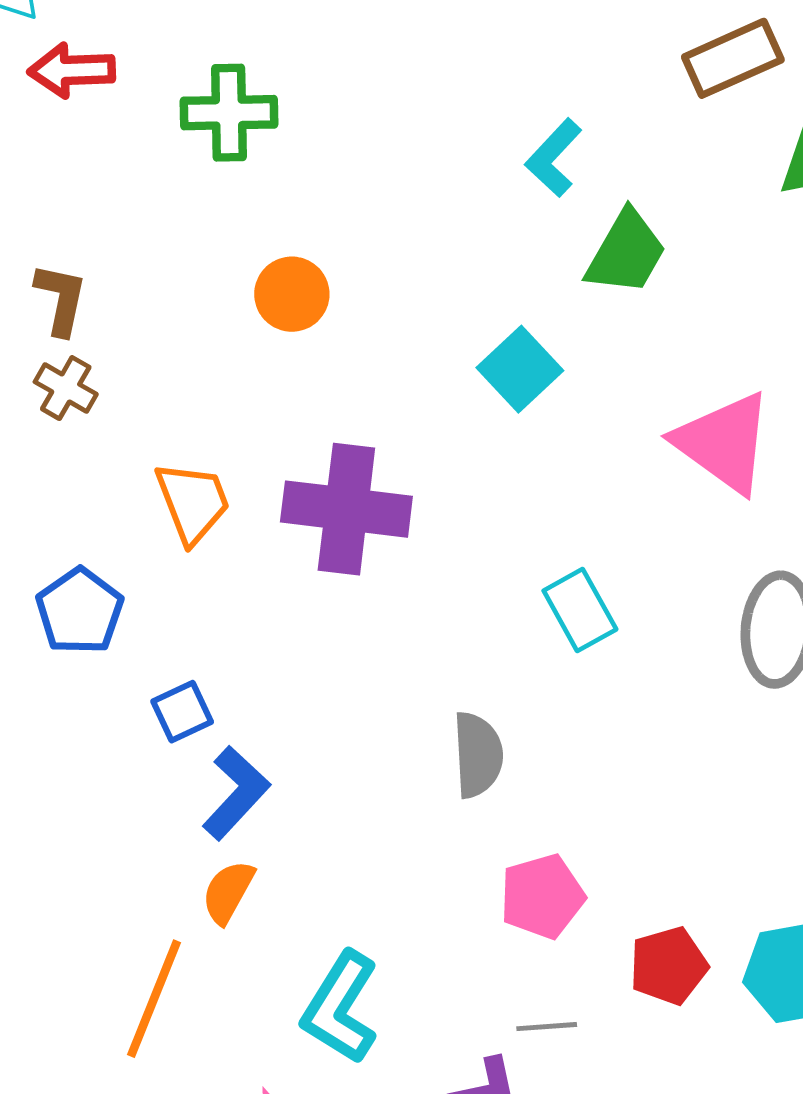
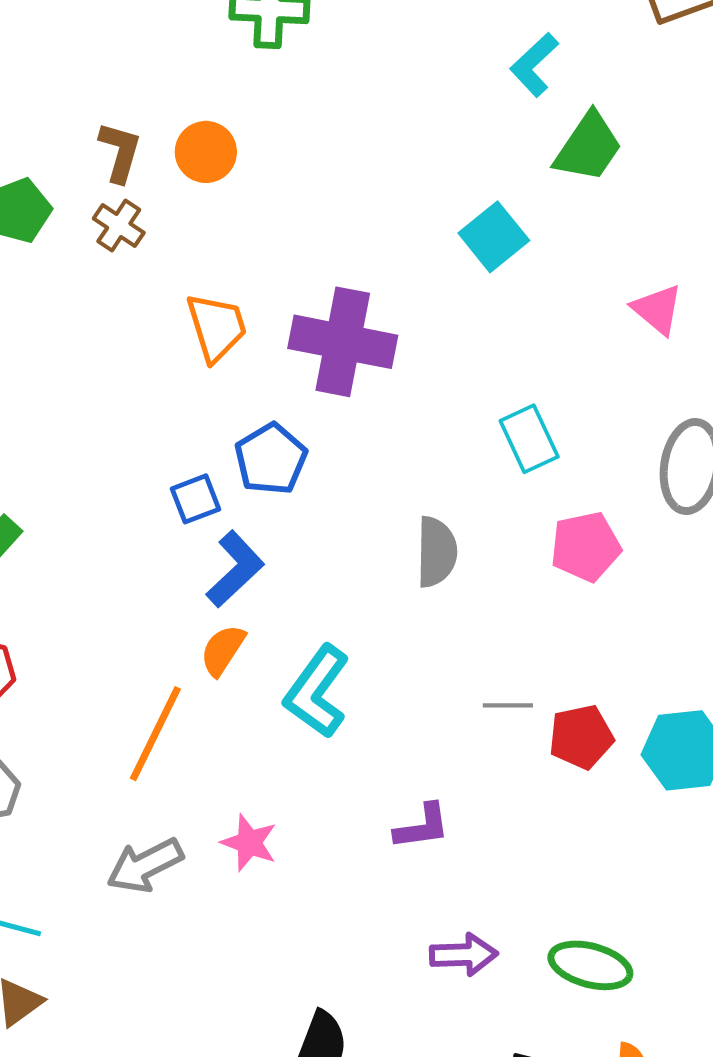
orange circle: (292, 294) -> (206, 152), moved
pink triangle: (724, 443) -> (657, 309), size x0.6
blue pentagon: (80, 611) -> (271, 459), moved
pink pentagon: (542, 896) -> (586, 547), moved
cyan L-shape: (340, 1008) -> (317, 692), moved
gray line: (547, 1027) -> (508, 705), moved

